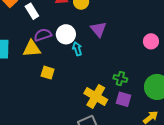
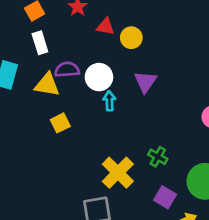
white rectangle: (32, 11) -> (40, 43), moved
yellow square: (48, 73) -> (60, 123), turned 32
purple square: (124, 99) -> (165, 197), moved

